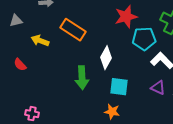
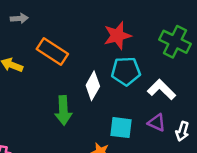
cyan pentagon: (144, 39) -> (126, 71), moved
cyan square: (119, 87) -> (121, 128), moved

